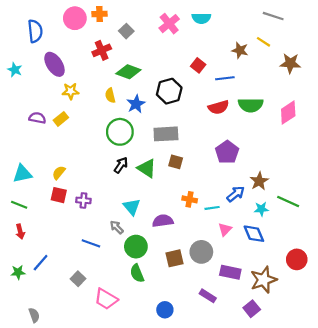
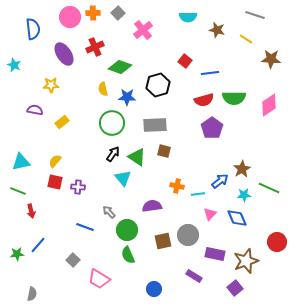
pink cross: (169, 24) -> (143, 30), moved
gray square: (126, 31) -> (118, 13), moved
brown star: (240, 50) -> (217, 30), moved
purple ellipse: (54, 64) -> (64, 54), moved
yellow star: (71, 91) -> (51, 85), moved
blue star: (136, 104) -> (127, 97), turned 30
yellow rectangle: (61, 119) -> (62, 122), moved
purple pentagon: (227, 152) -> (212, 128), moved
cyan triangle: (132, 207) -> (123, 178), moved
red arrow: (20, 232) -> (31, 211), moved
gray semicircle: (34, 315) -> (32, 294), turned 32

